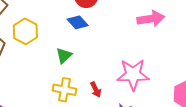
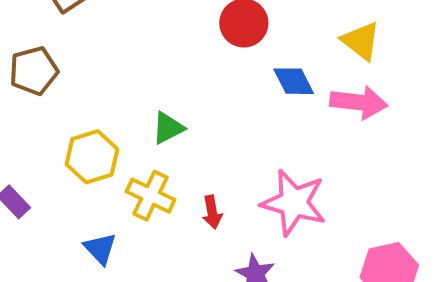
blue diamond: (78, 22) -> (294, 81), moved
yellow hexagon: (25, 31) -> (92, 157), moved

